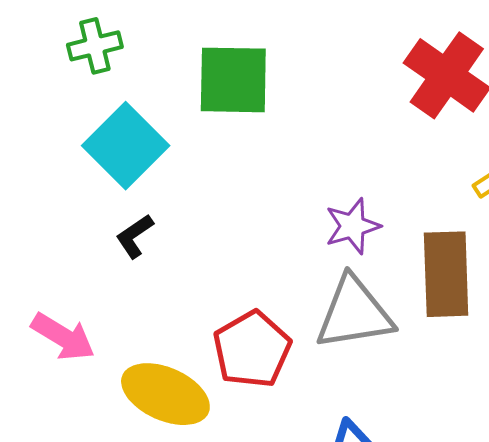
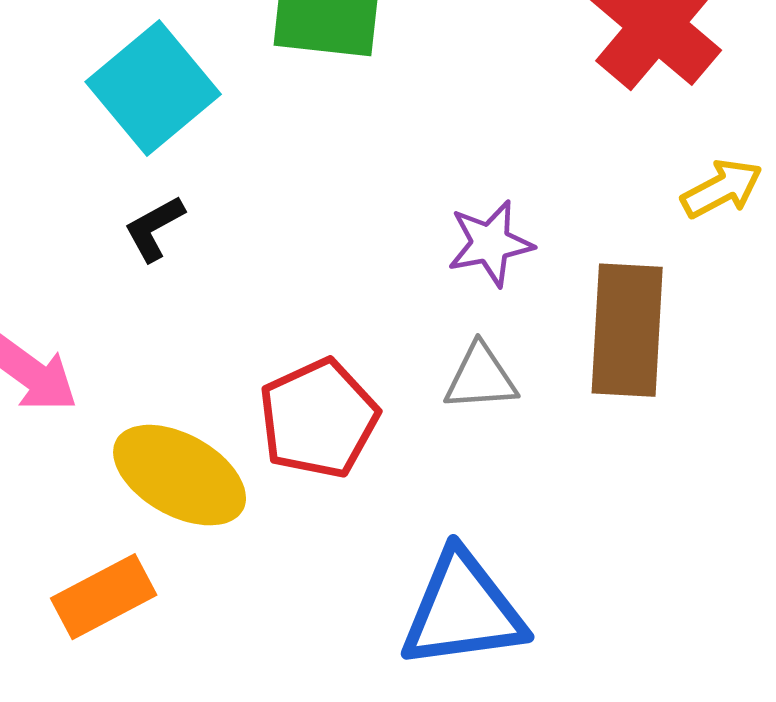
gray triangle: (354, 313) -> (481, 377), size x0.6

